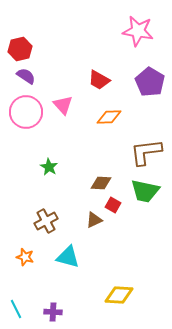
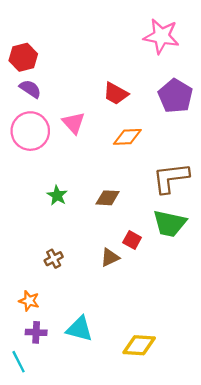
brown diamond: (101, 183) -> (108, 198), moved
brown cross: (46, 221) -> (54, 259), size x0.7
cyan triangle: (68, 257) -> (79, 329), moved
purple cross: (53, 312) -> (36, 332), moved

